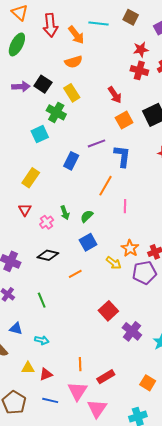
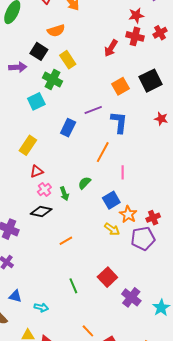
orange semicircle: (74, 62) -> (56, 31), moved
purple arrow: (21, 87) -> (18, 67), moved
red arrow: (115, 95) -> (111, 48), moved, turned 66
red triangle: (25, 210) -> (37, 171), moved, turned 40
green arrow: (65, 213) -> (64, 194), moved
blue square: (88, 242) -> (111, 200), moved
black diamond: (48, 255) -> (41, 211), moved
orange line: (75, 274) -> (66, 241), moved
green line: (42, 300) -> (73, 286), moved
orange line: (80, 364) -> (88, 331), moved, turned -40

